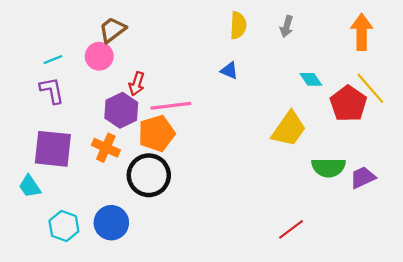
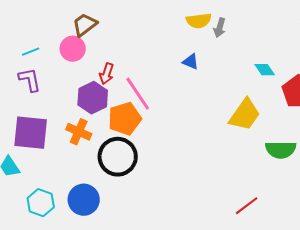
yellow semicircle: (238, 25) -> (199, 21), turned 80
gray arrow: (287, 26) -> (220, 28), moved
pink line: (171, 106) -> (138, 94), turned 63

